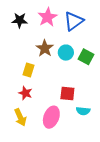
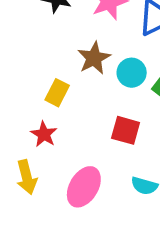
red square: (67, 93) -> (126, 130), moved

